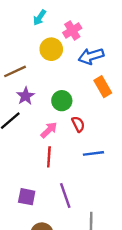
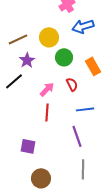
yellow circle: (51, 49) -> (49, 37), moved
orange rectangle: (103, 87) -> (93, 66), moved
green circle: (62, 101) -> (64, 57), moved
purple line: (65, 196) -> (77, 136), moved

